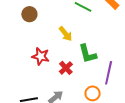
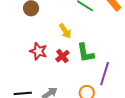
red cross: (66, 68) -> (62, 56), moved

